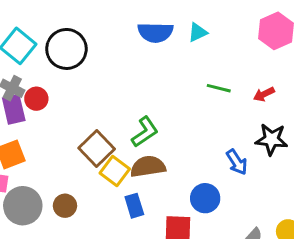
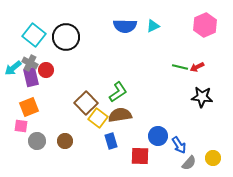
green line: (219, 88) -> (180, 67), moved
blue arrow: (237, 162) -> (179, 145), moved
gray circle: (23, 206) -> (37, 141), size x0.7

